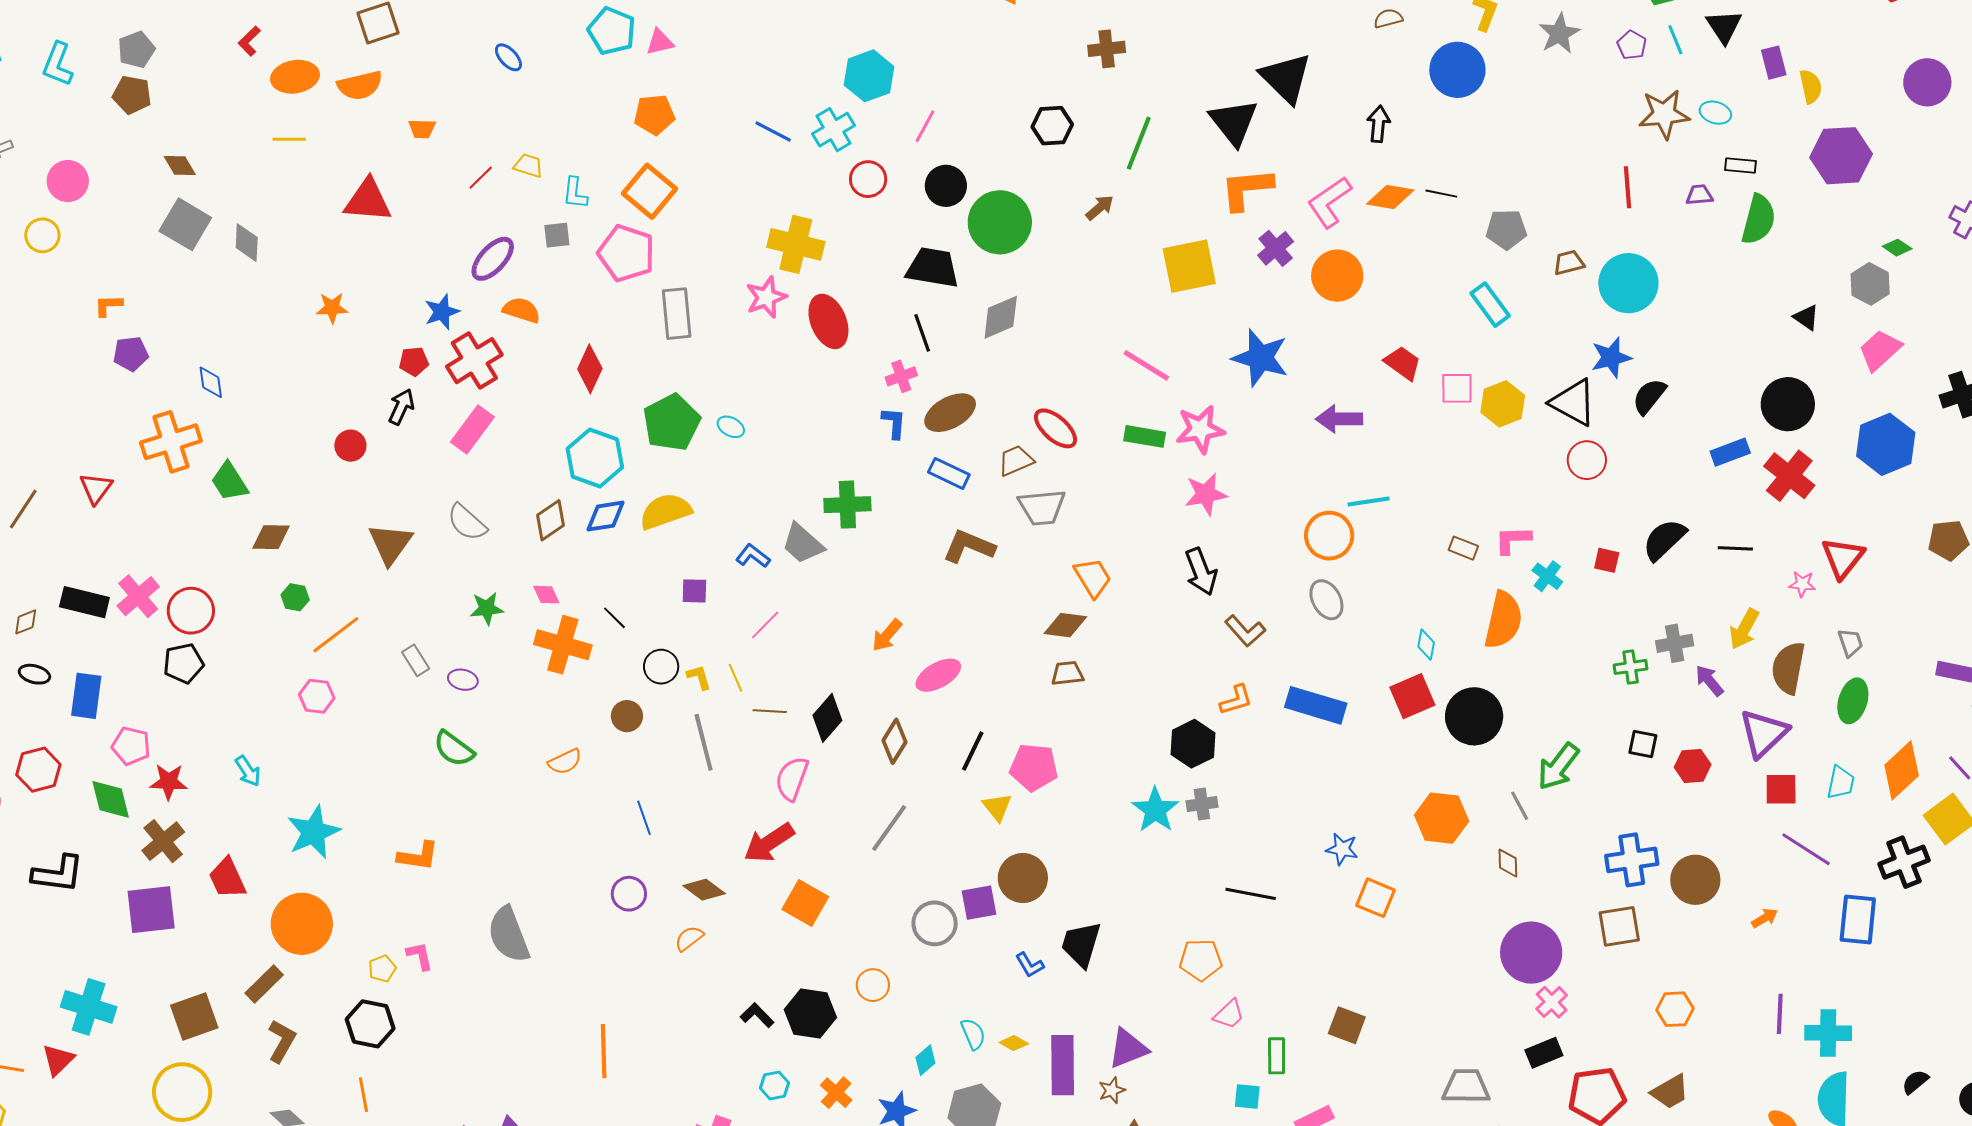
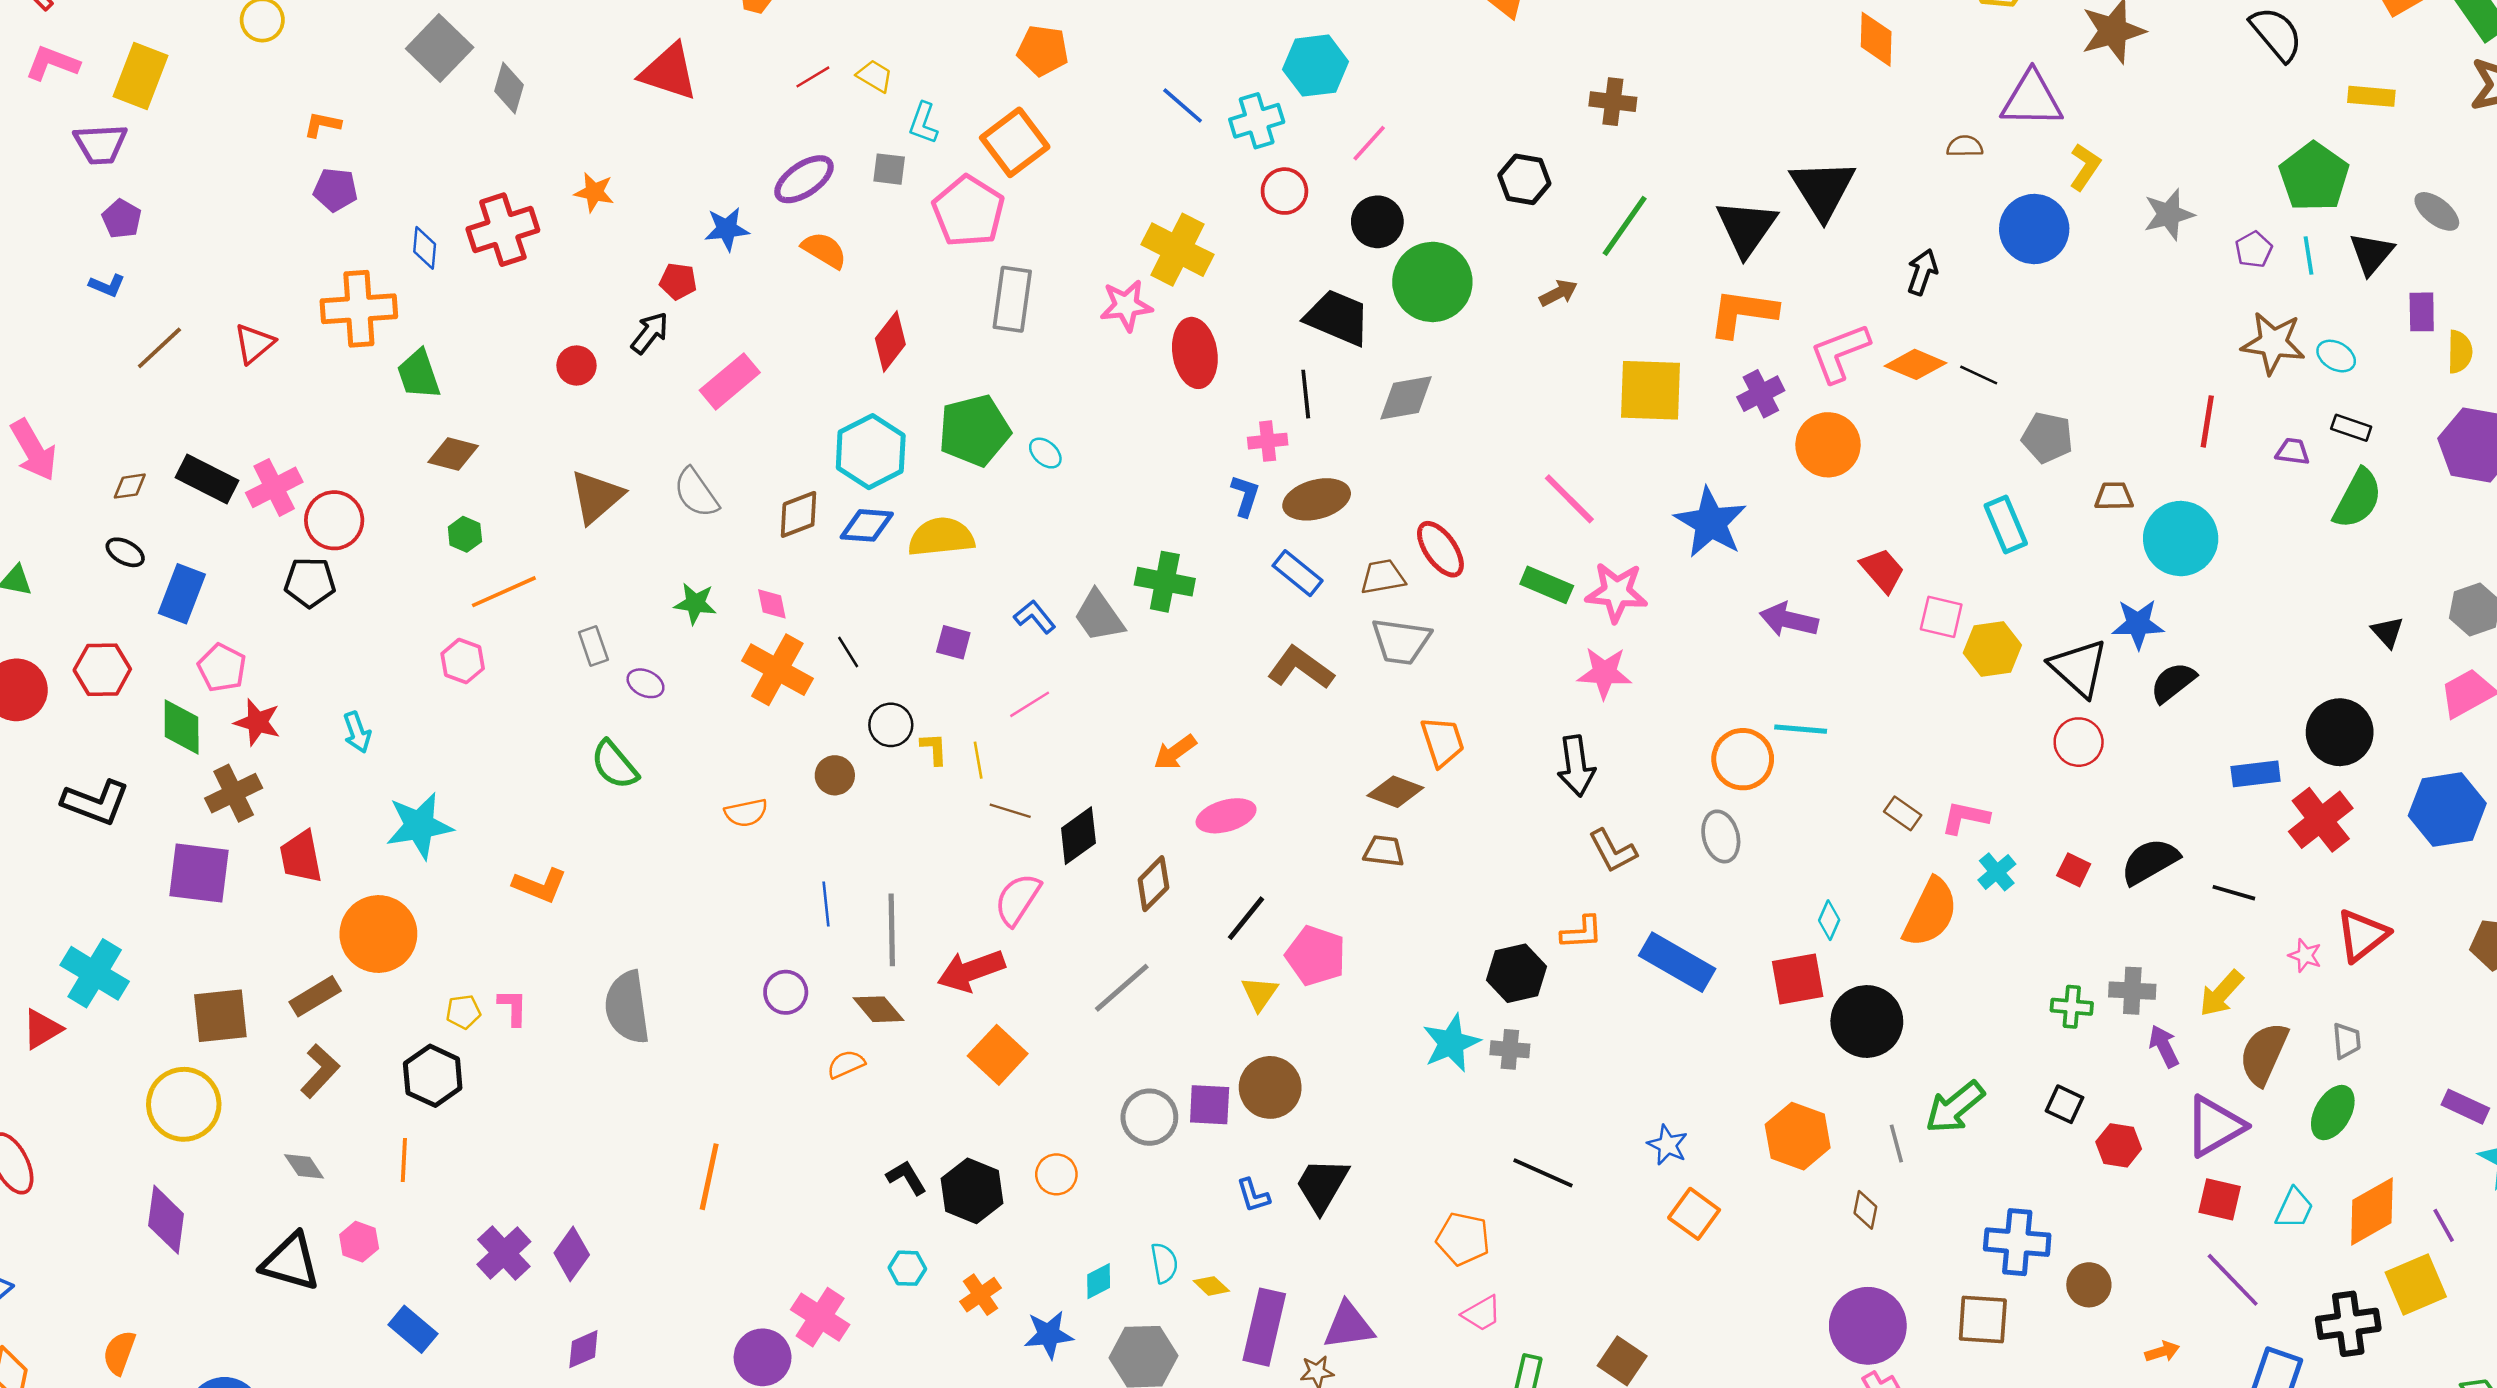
red cross: (474, 361) -> (503, 230), moved
gray line: (704, 742) -> (892, 930), moved
brown circle: (1695, 880) -> (2089, 1285), size x0.7

